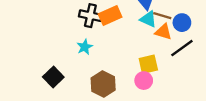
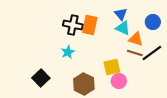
orange rectangle: (110, 16) -> (90, 25), turned -54
brown line: (162, 16) -> (135, 53), moved
blue circle: (182, 23) -> (153, 22), moved
yellow square: (148, 64) -> (112, 67), moved

